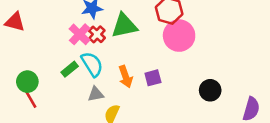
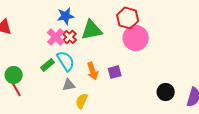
black circle: (210, 90) -> (166, 92), moved

